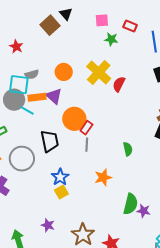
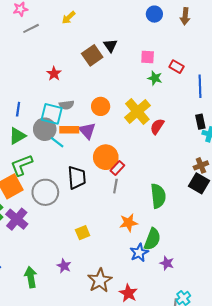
green semicircle: (128, 149) -> (158, 196), size x1.6
blue star: (60, 177) -> (139, 253), moved
green semicircle: (131, 204) -> (152, 239), moved

